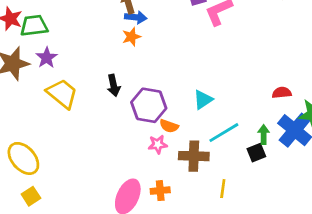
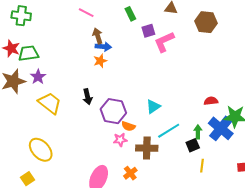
yellow ellipse: (23, 158) -> (41, 150), moved
yellow line: (223, 189) -> (202, 166), moved
orange cross: (160, 191) -> (130, 173), moved, turned -32

